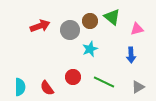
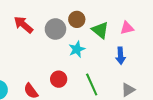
green triangle: (112, 17) -> (100, 30), moved
red arrow: (40, 26) -> (23, 25), turned -120
green line: (104, 82) -> (92, 84), turned 40

